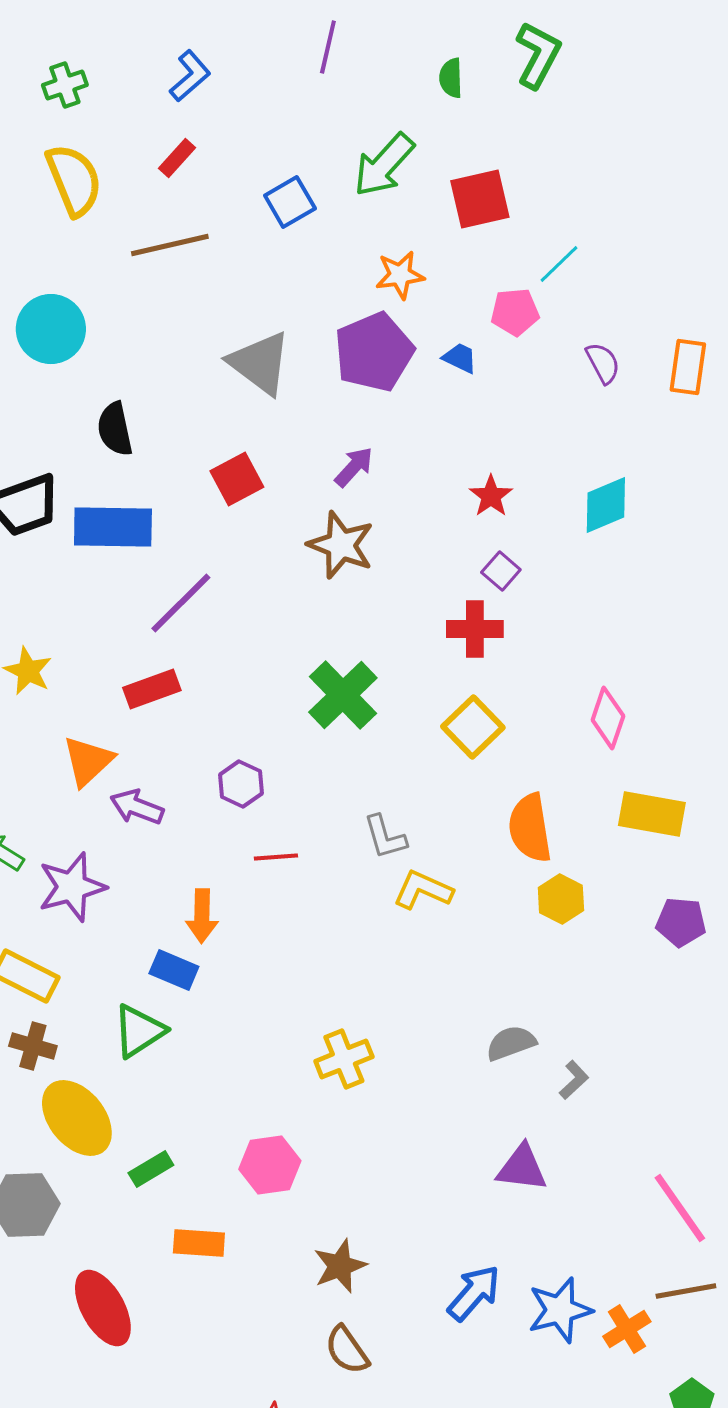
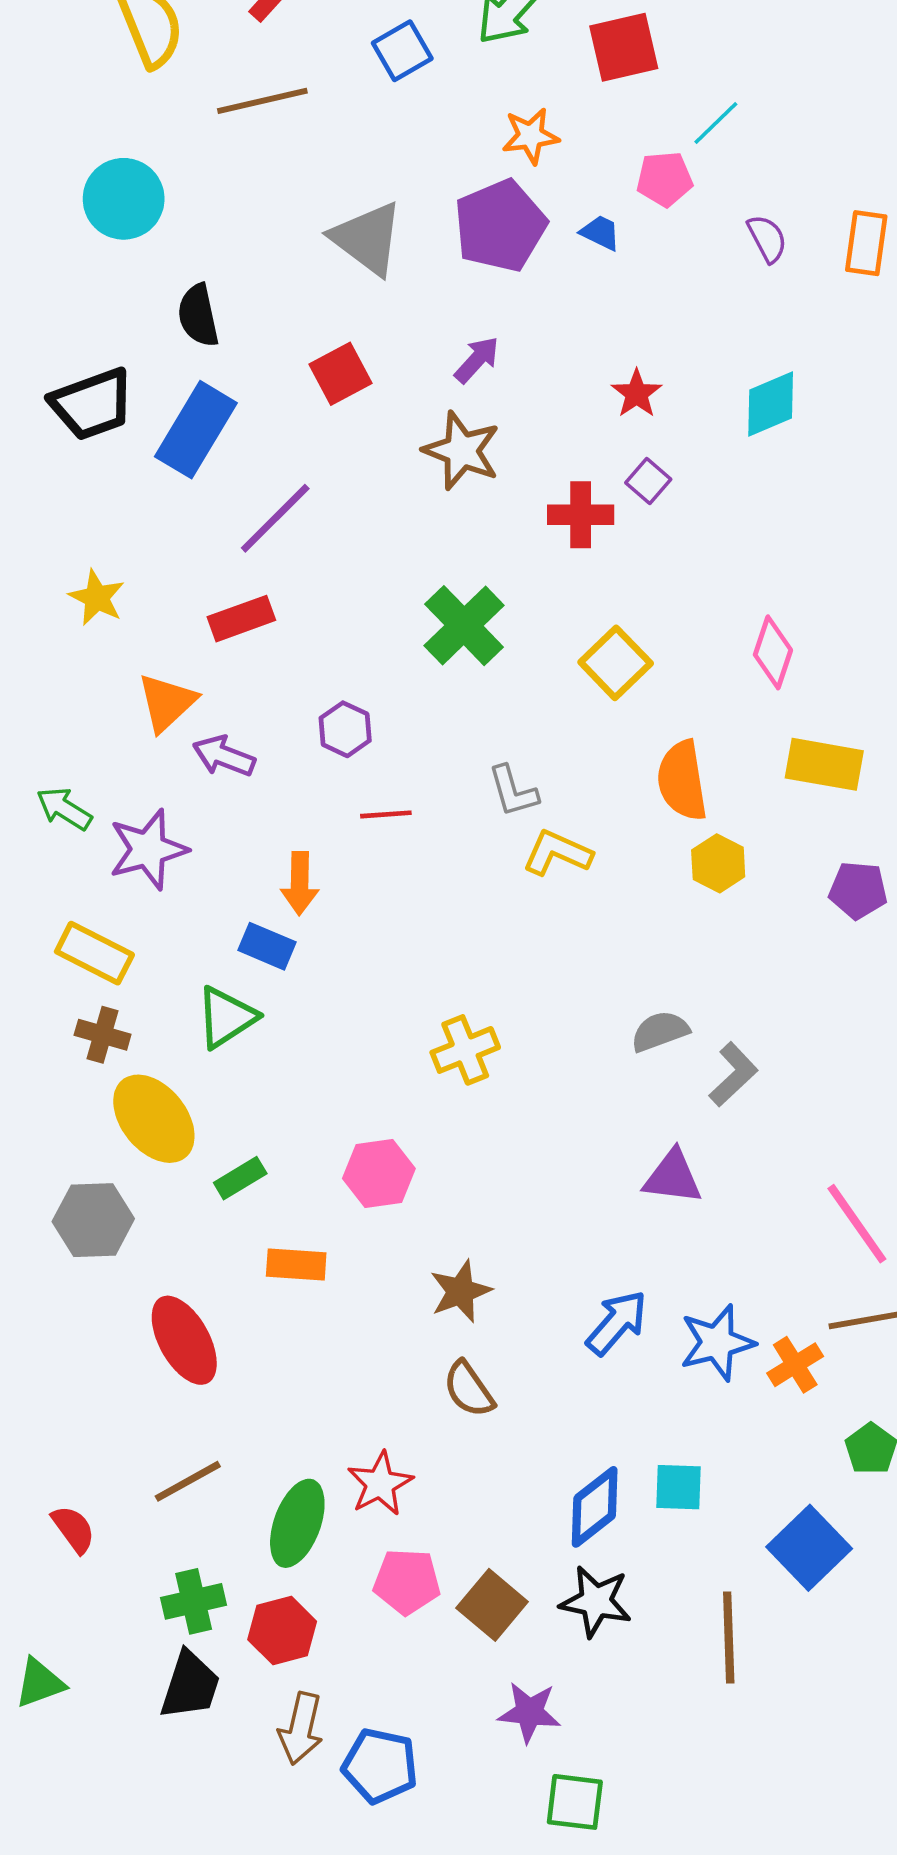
blue rectangle: (113, 527) -> (196, 430), turned -60
red cross: (475, 629) -> (581, 515), moved
gray L-shape: (574, 1080) -> (733, 1074), size x1.4

